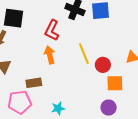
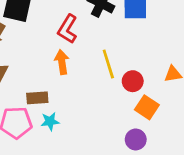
orange square: (115, 83) -> (147, 107), turned 30
cyan star: (58, 108) -> (50, 121), moved

